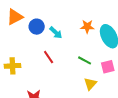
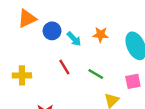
orange star: (87, 27) -> (101, 35), moved
green line: (85, 60) -> (96, 74), moved

